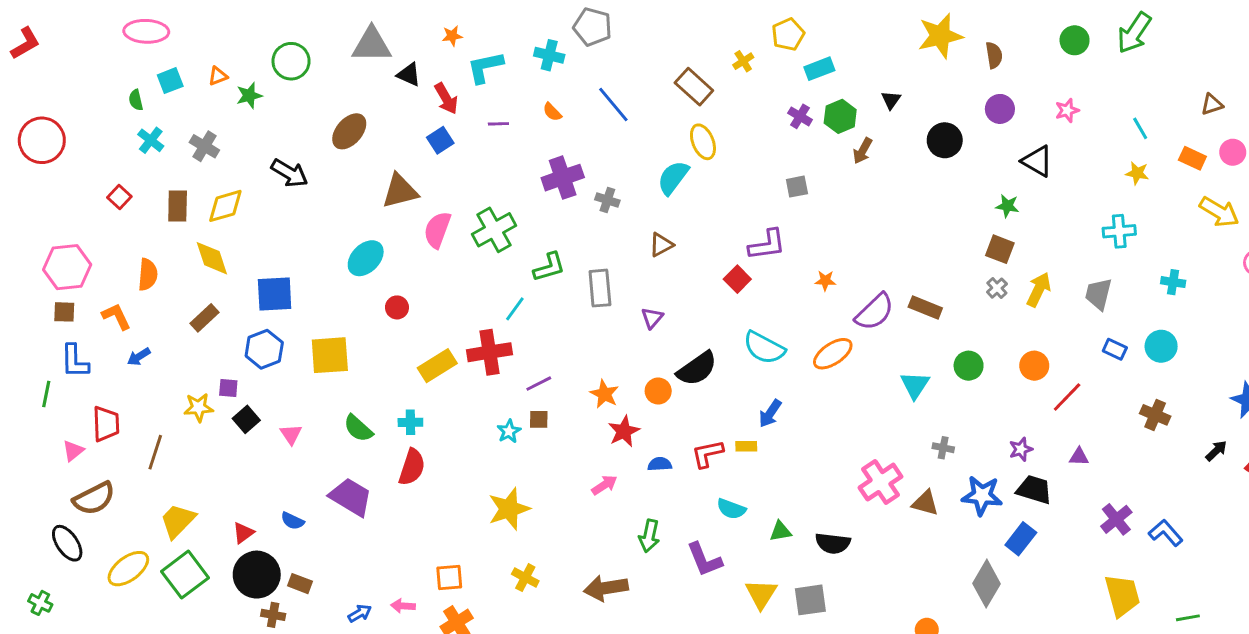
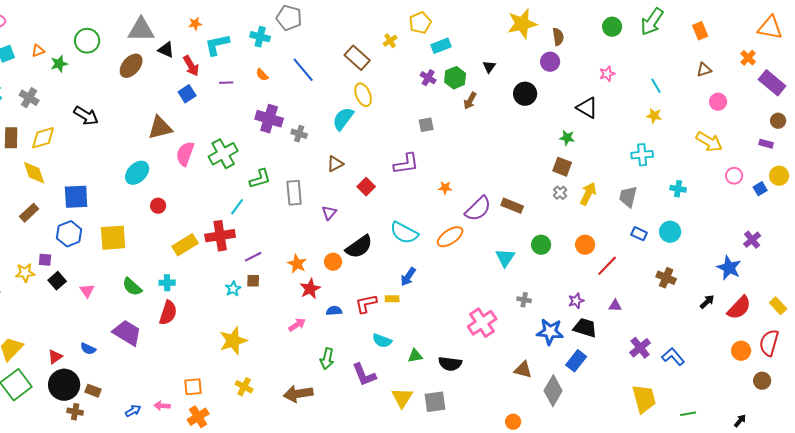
purple circle: (1000, 109) -> (550, 62), moved
brown ellipse: (349, 131) -> (131, 66), moved
orange rectangle: (1192, 158) -> (700, 31), moved, turned 42
purple cross: (563, 178) -> (269, 119), turned 36
red square: (737, 279) -> (366, 187), moved
brown triangle: (925, 503) -> (523, 370), moved

